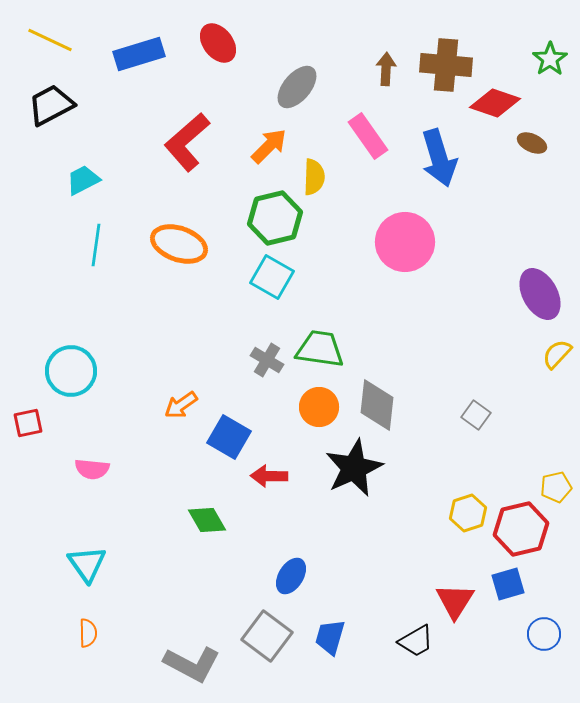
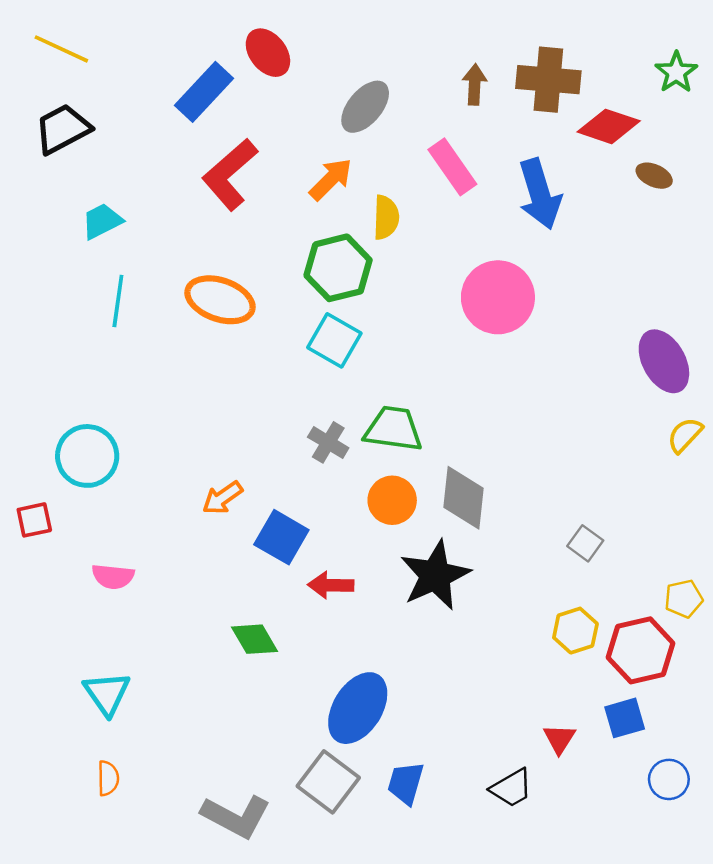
blue rectangle: (139, 54) -> (204, 92), moved, turned -30
gray square: (476, 415) -> (585, 543), moved
blue ellipse: (291, 576) -> (358, 708), size x1.6
red triangle: (455, 601) -> (559, 739), size x0.7

